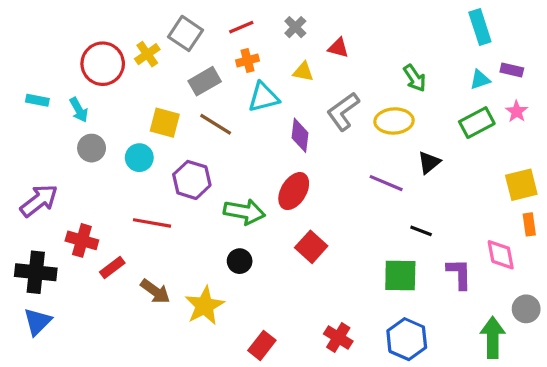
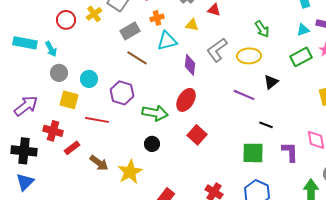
red circle: (103, 64) -> (66, 20), size x0.7
cyan rectangle: (37, 100) -> (25, 43), size x1.6
yellow square: (165, 123) -> (69, 100), moved

